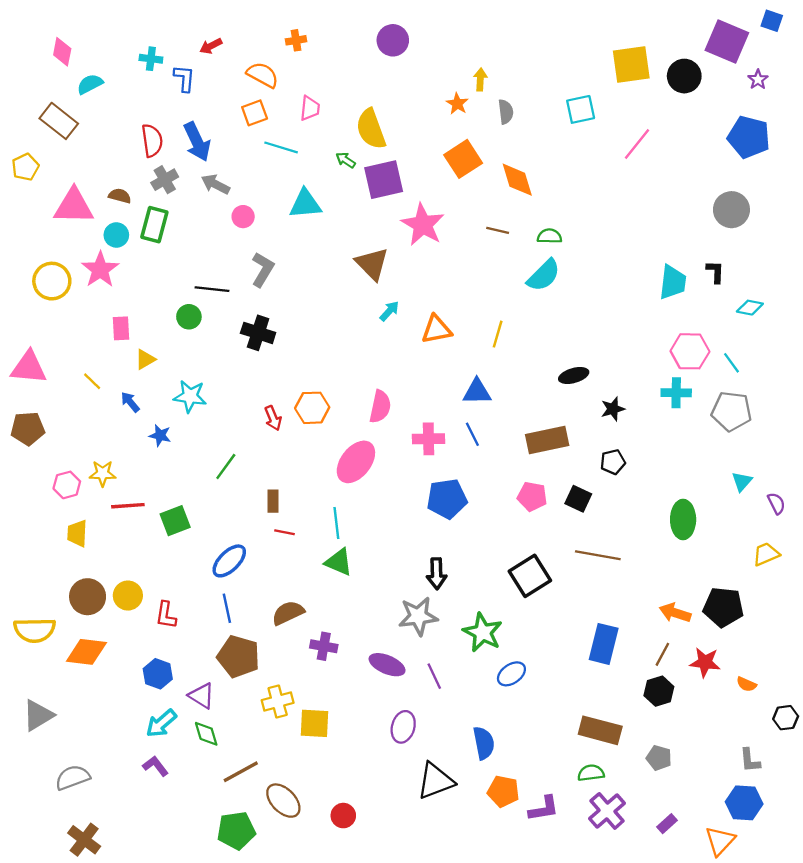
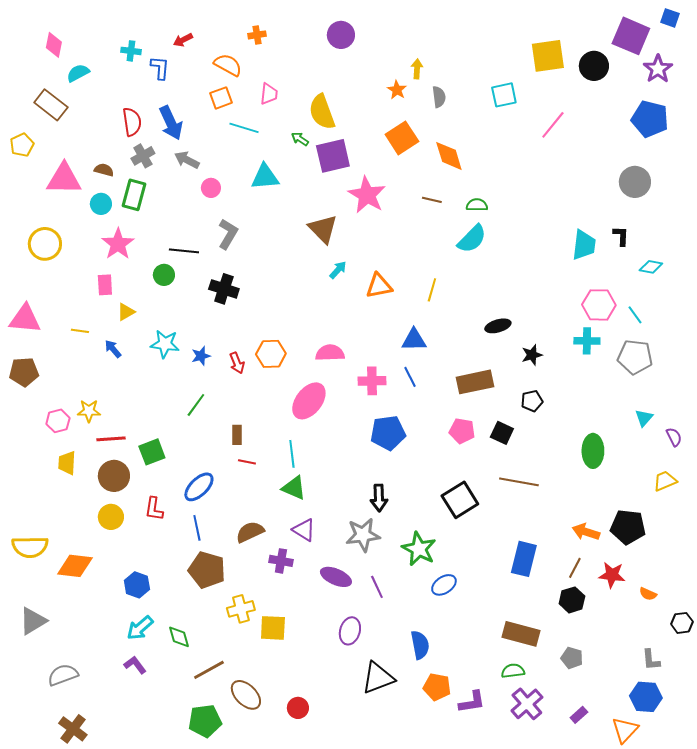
purple star: (758, 79) -> (658, 69), size x1.6
pink star: (100, 270) -> (118, 244), moved
yellow line: (92, 381) -> (80, 331), turned -36
pink semicircle: (380, 407) -> (330, 353), turned -104
blue star: (160, 435) -> (201, 356), moved, turned -30
brown circle: (88, 597) -> (114, 476), moved
red L-shape: (166, 615) -> (154, 509), moved
purple triangle: (202, 696) -> (304, 530), moved

